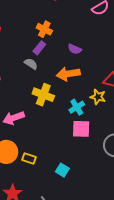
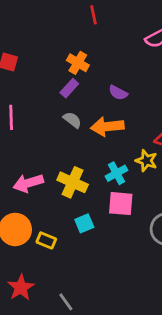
gray semicircle: (31, 64) -> (72, 120), moved
yellow cross: (43, 95) -> (73, 182), moved
cyan square: (62, 170) -> (84, 223), moved, turned 32

